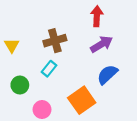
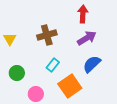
cyan rectangle: (49, 69) -> (53, 65), moved

